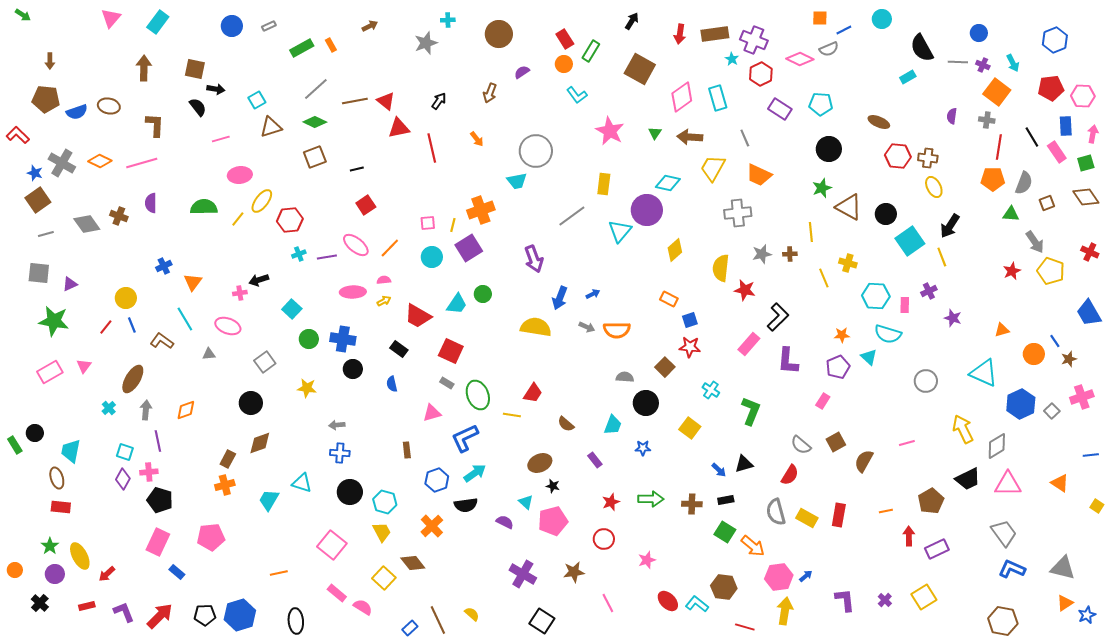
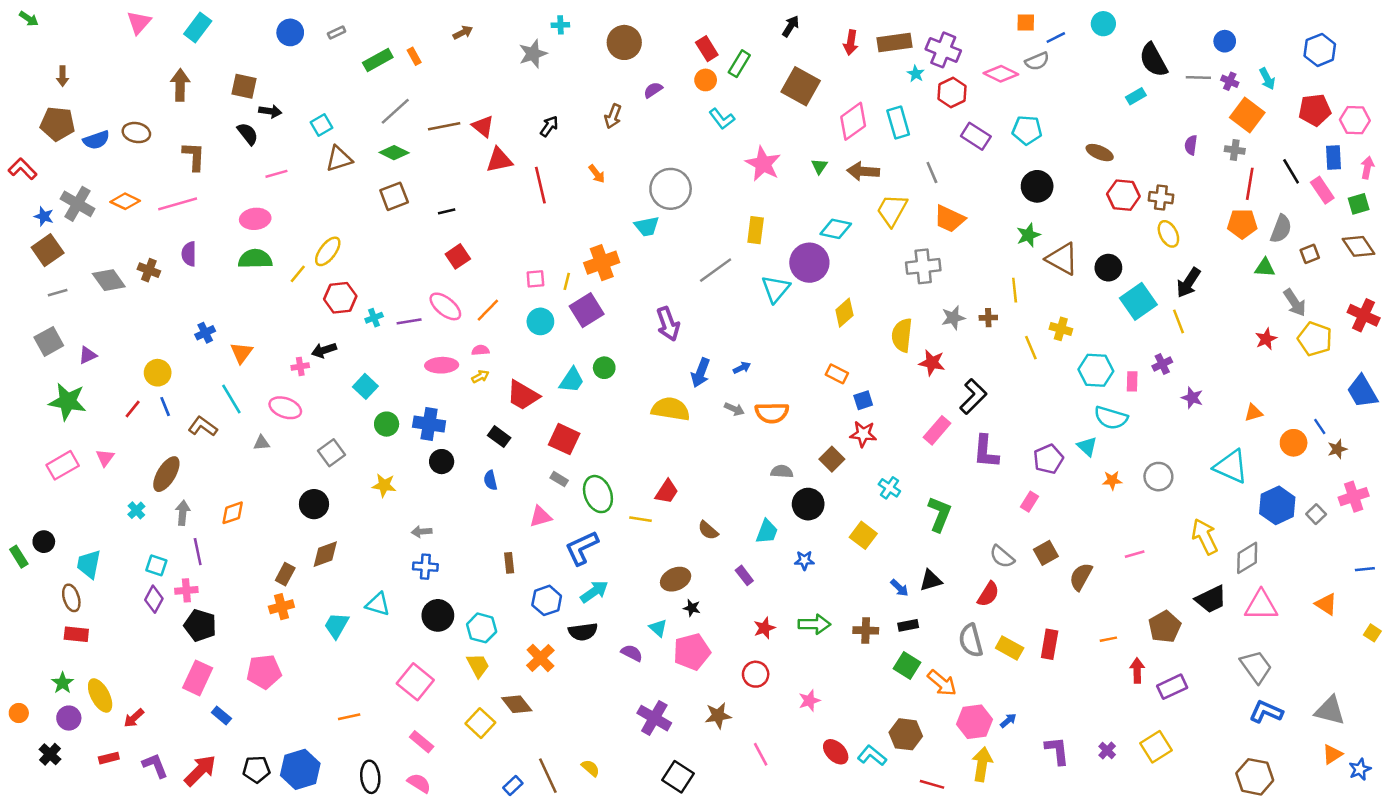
pink ellipse: (240, 175) -> (255, 219), moved
red hexagon: (290, 220) -> (340, 298), moved
red cross: (1090, 252) -> (1364, 315), size x1.4
gray square: (39, 273) -> (49, 341), turned -35
orange star: (842, 335) -> (1112, 480), moved
pink semicircle: (363, 607) -> (419, 783), moved

